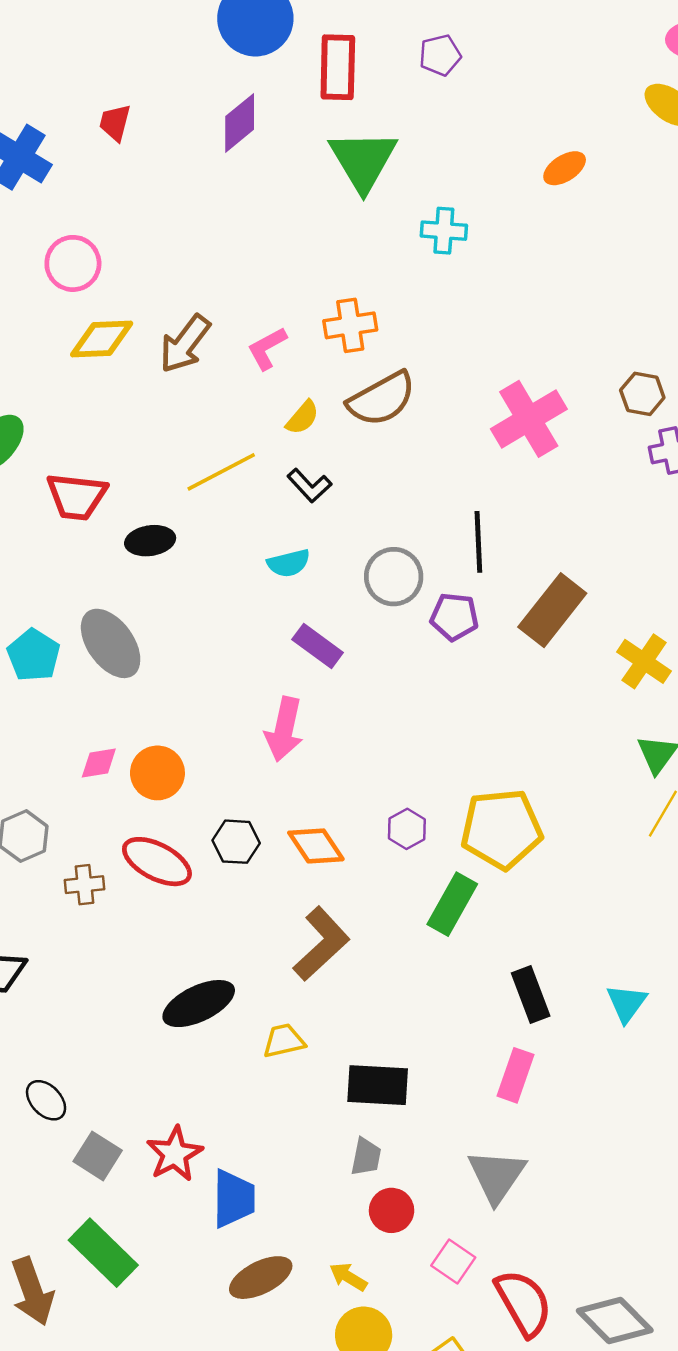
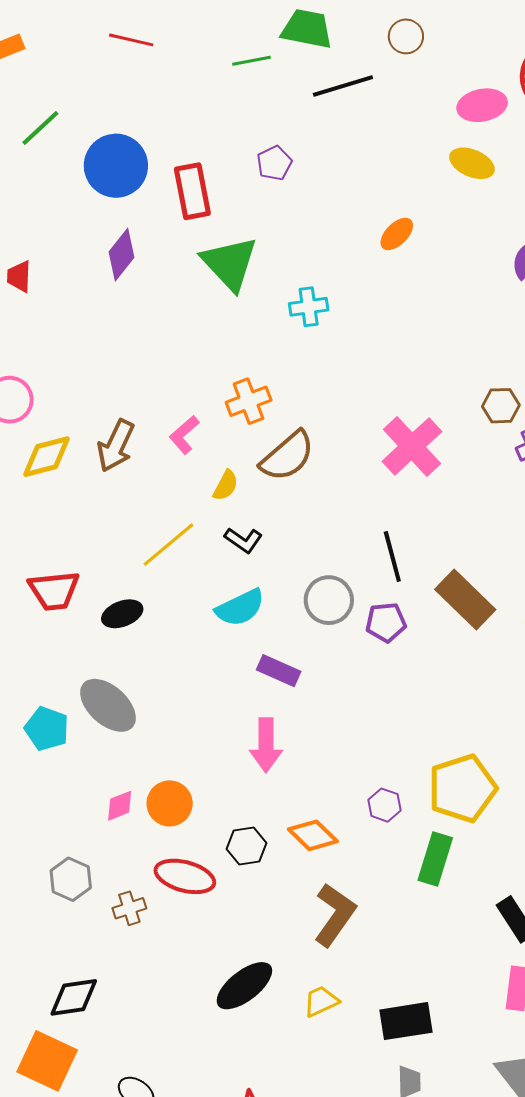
cyan semicircle: (289, 563) -> (240, 608), size x1.4
brown rectangle: (552, 610) -> (465, 599), turned -72

